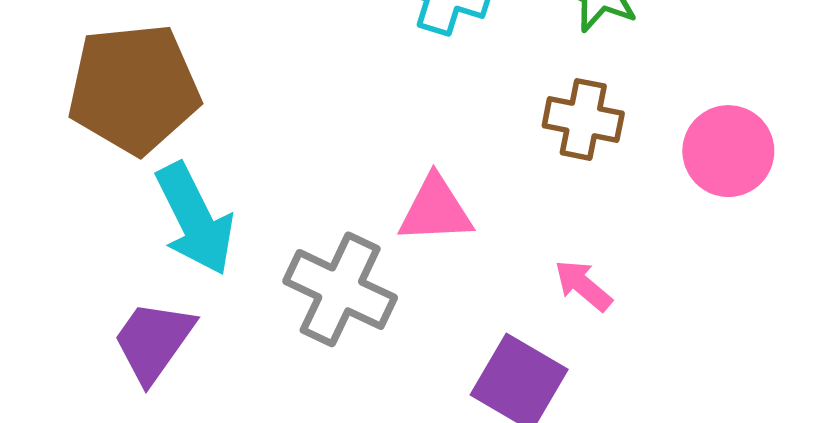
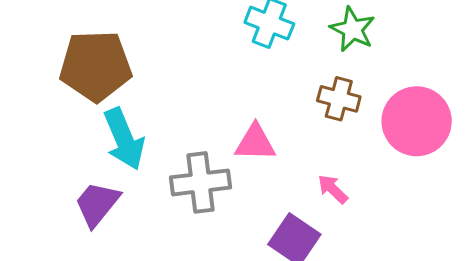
pink circle: (728, 151) -> (417, 121), size x1.4
gray cross: (340, 289) -> (201, 182), turned -36

